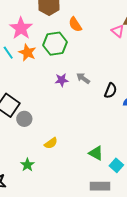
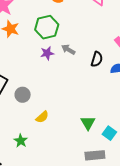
green hexagon: (55, 44) -> (47, 27), moved
gray circle: (24, 119) -> (23, 95), moved
green triangle: (96, 153) -> (88, 123), turned 35

